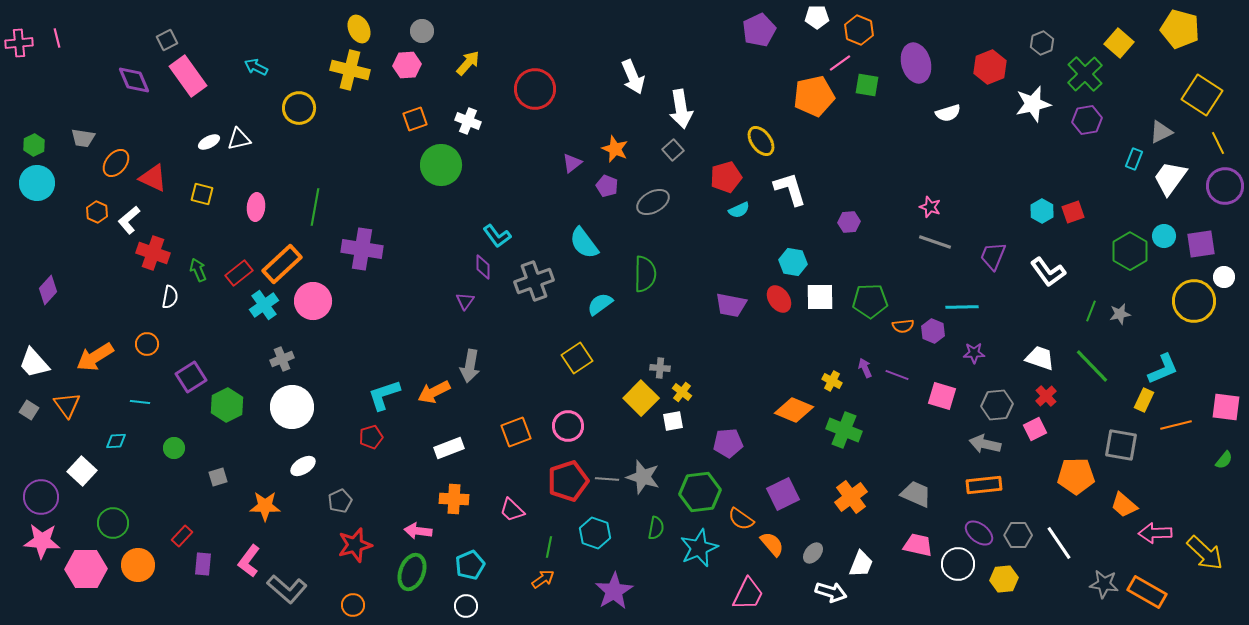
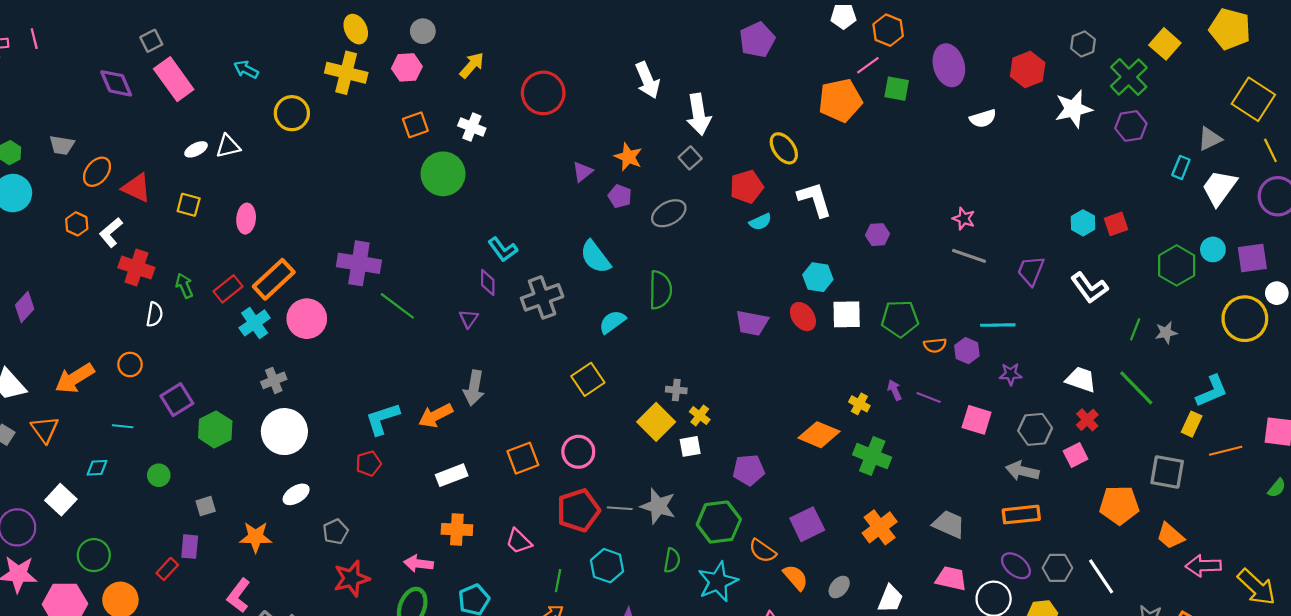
purple pentagon: (759, 30) -> (757, 40), moved
green line: (315, 207) -> (397, 306), moved, turned -63
purple rectangle: (203, 564) -> (190, 547), moved

